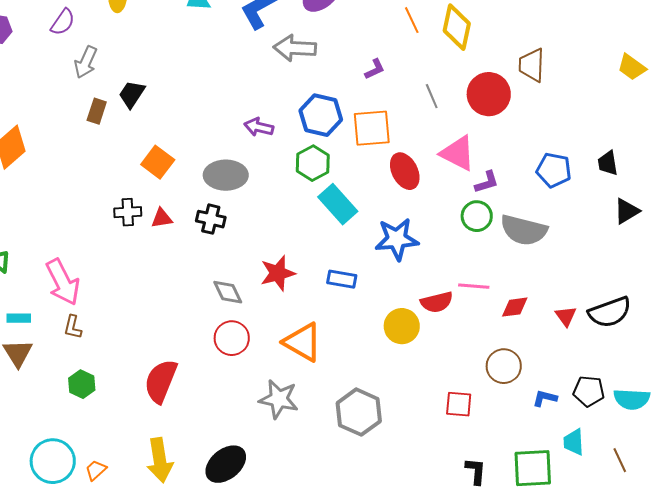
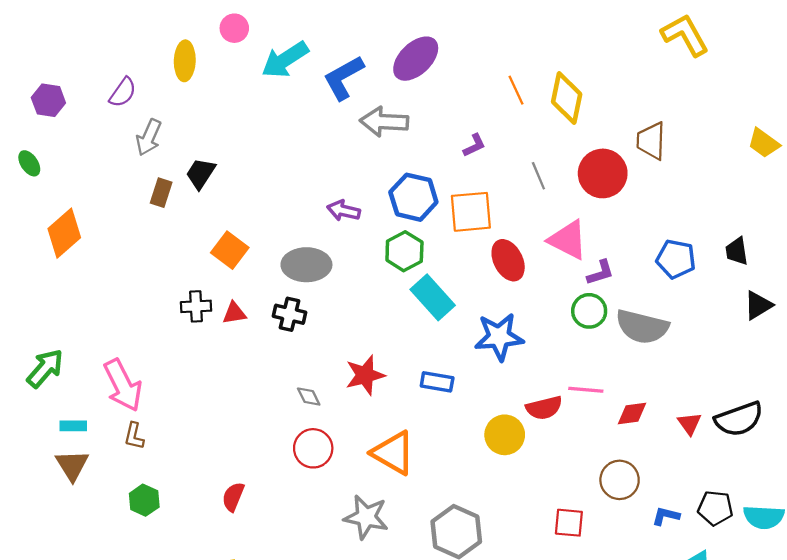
gray diamond: (228, 292) -> (309, 397), size x0.7
red semicircle: (161, 381) -> (233, 497), size x0.6

